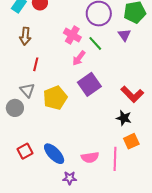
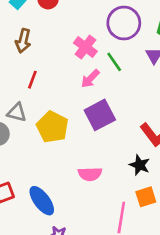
gray triangle: (27, 90) -> (17, 112), turned -42
yellow pentagon: (55, 98) -> (52, 127), turned -30
pink semicircle: (90, 157) -> (90, 174), moved

